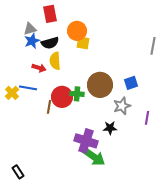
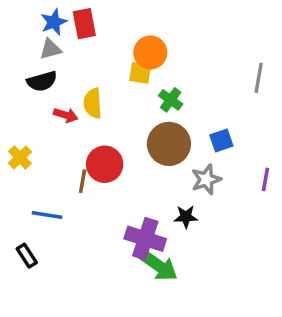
orange circle: (77, 31) -> (150, 52), moved
blue star: (32, 41) -> (54, 22), moved
black semicircle: (50, 43) -> (42, 81), moved
blue line: (28, 88) -> (47, 215), moved
green cross: (77, 94) -> (171, 100), moved, turned 32
purple line: (147, 118) -> (265, 179), moved
black rectangle: (18, 172) -> (27, 256), moved

